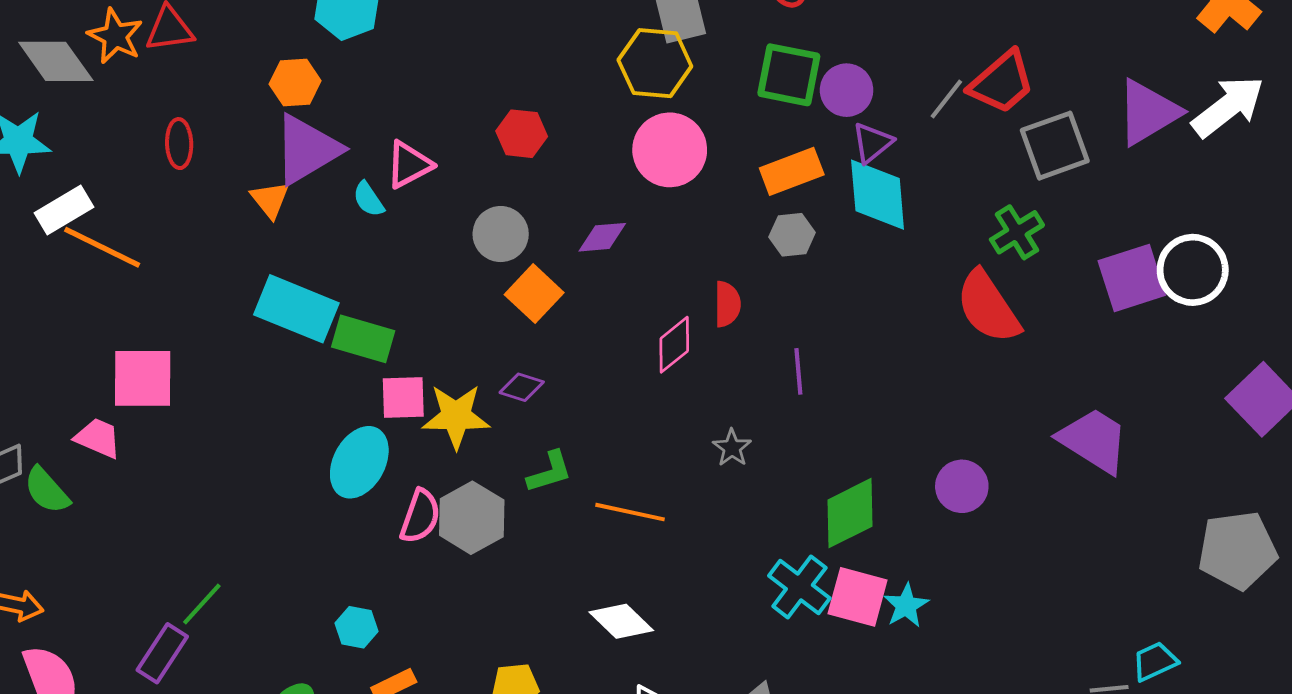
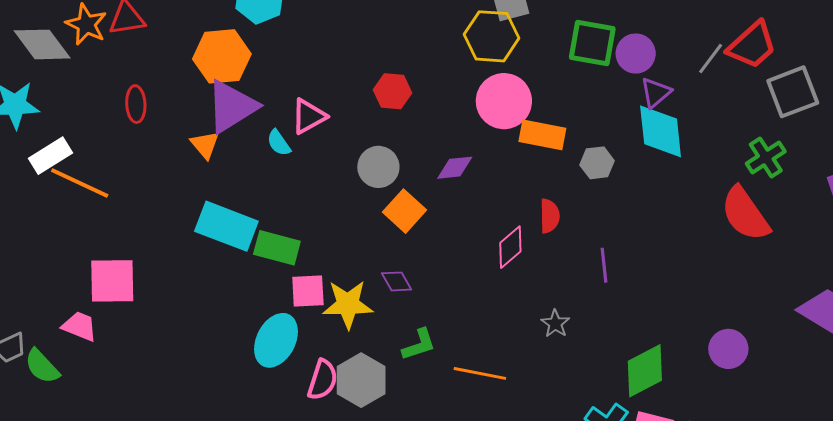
orange hexagon: (295, 82) -> (222, 56), size x1.5
orange rectangle: (792, 171) -> (542, 135), moved, turned 33
purple diamond: (522, 387) -> (397, 281), turned 44

